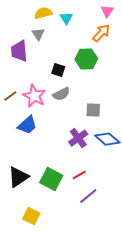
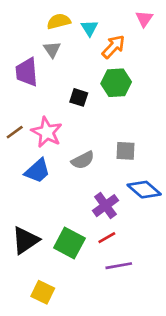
orange arrow: (101, 33) -> (113, 47), moved
gray semicircle: (61, 94) -> (83, 160), moved
purple cross: (78, 138) -> (105, 206), moved
purple line: (88, 196) -> (119, 266), turned 30

